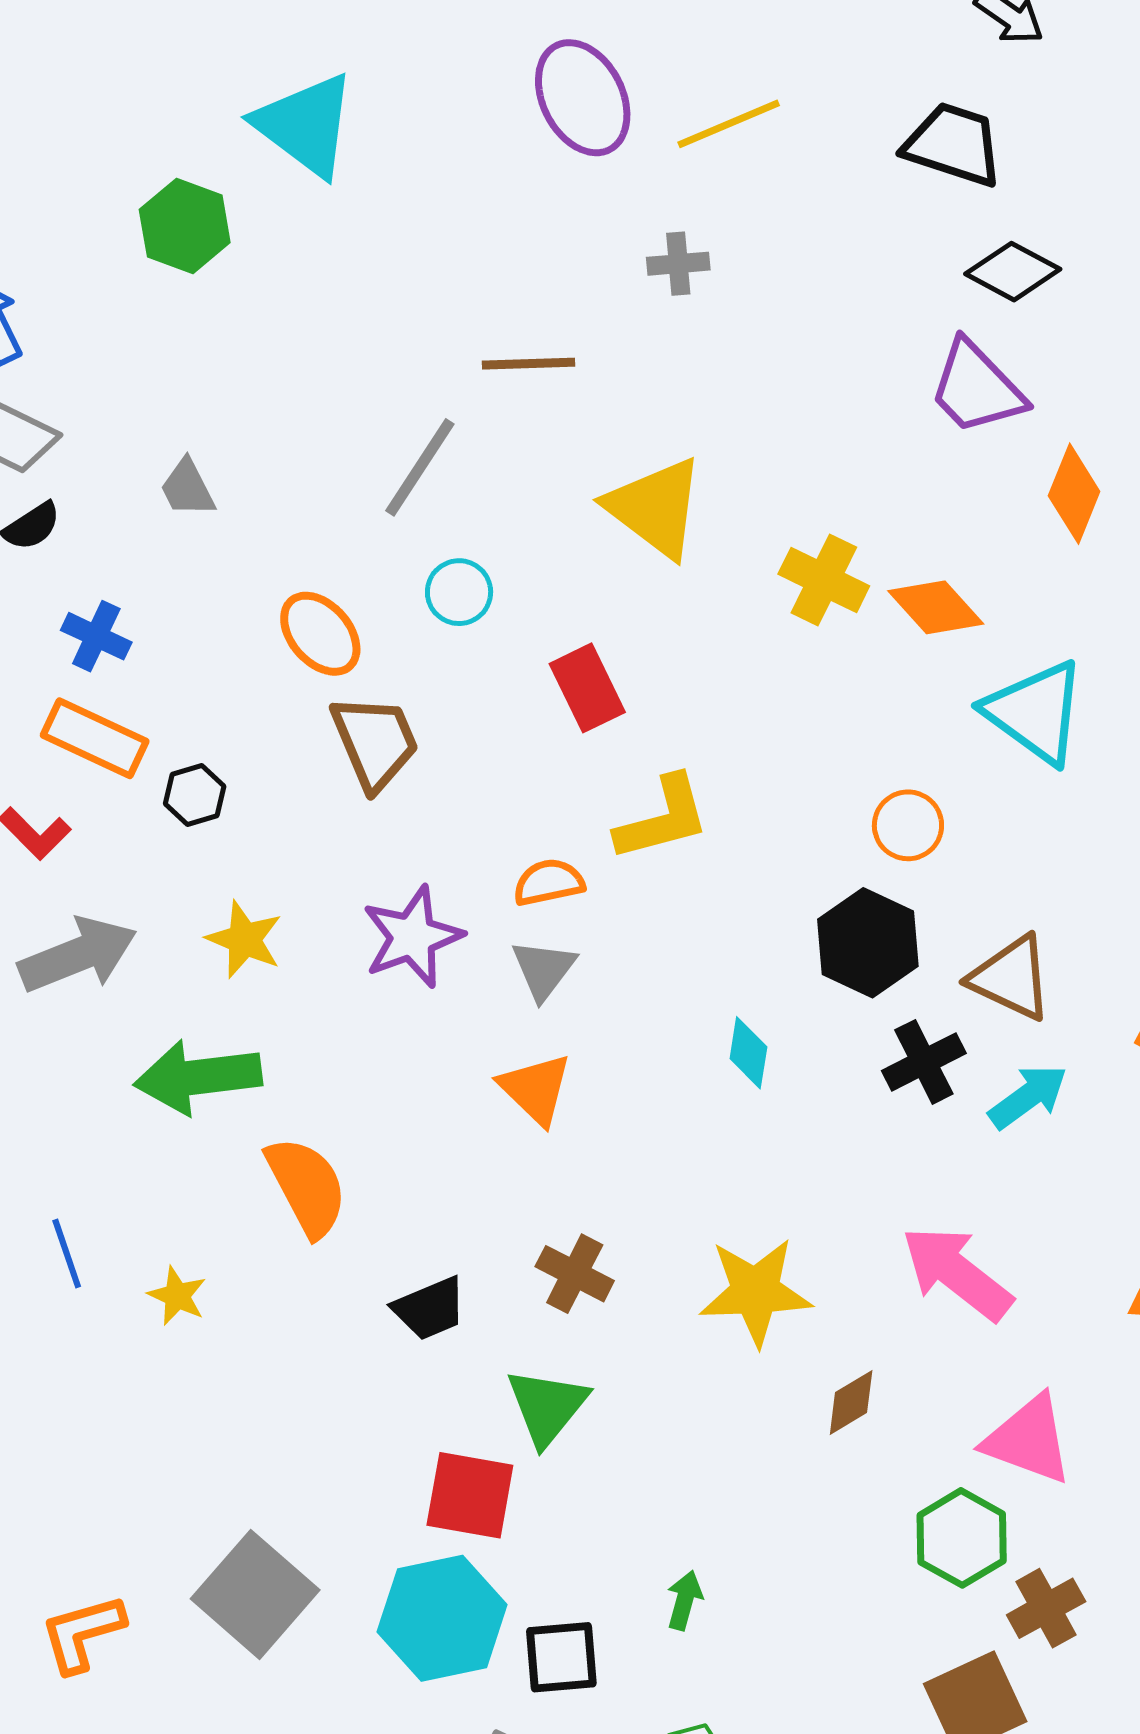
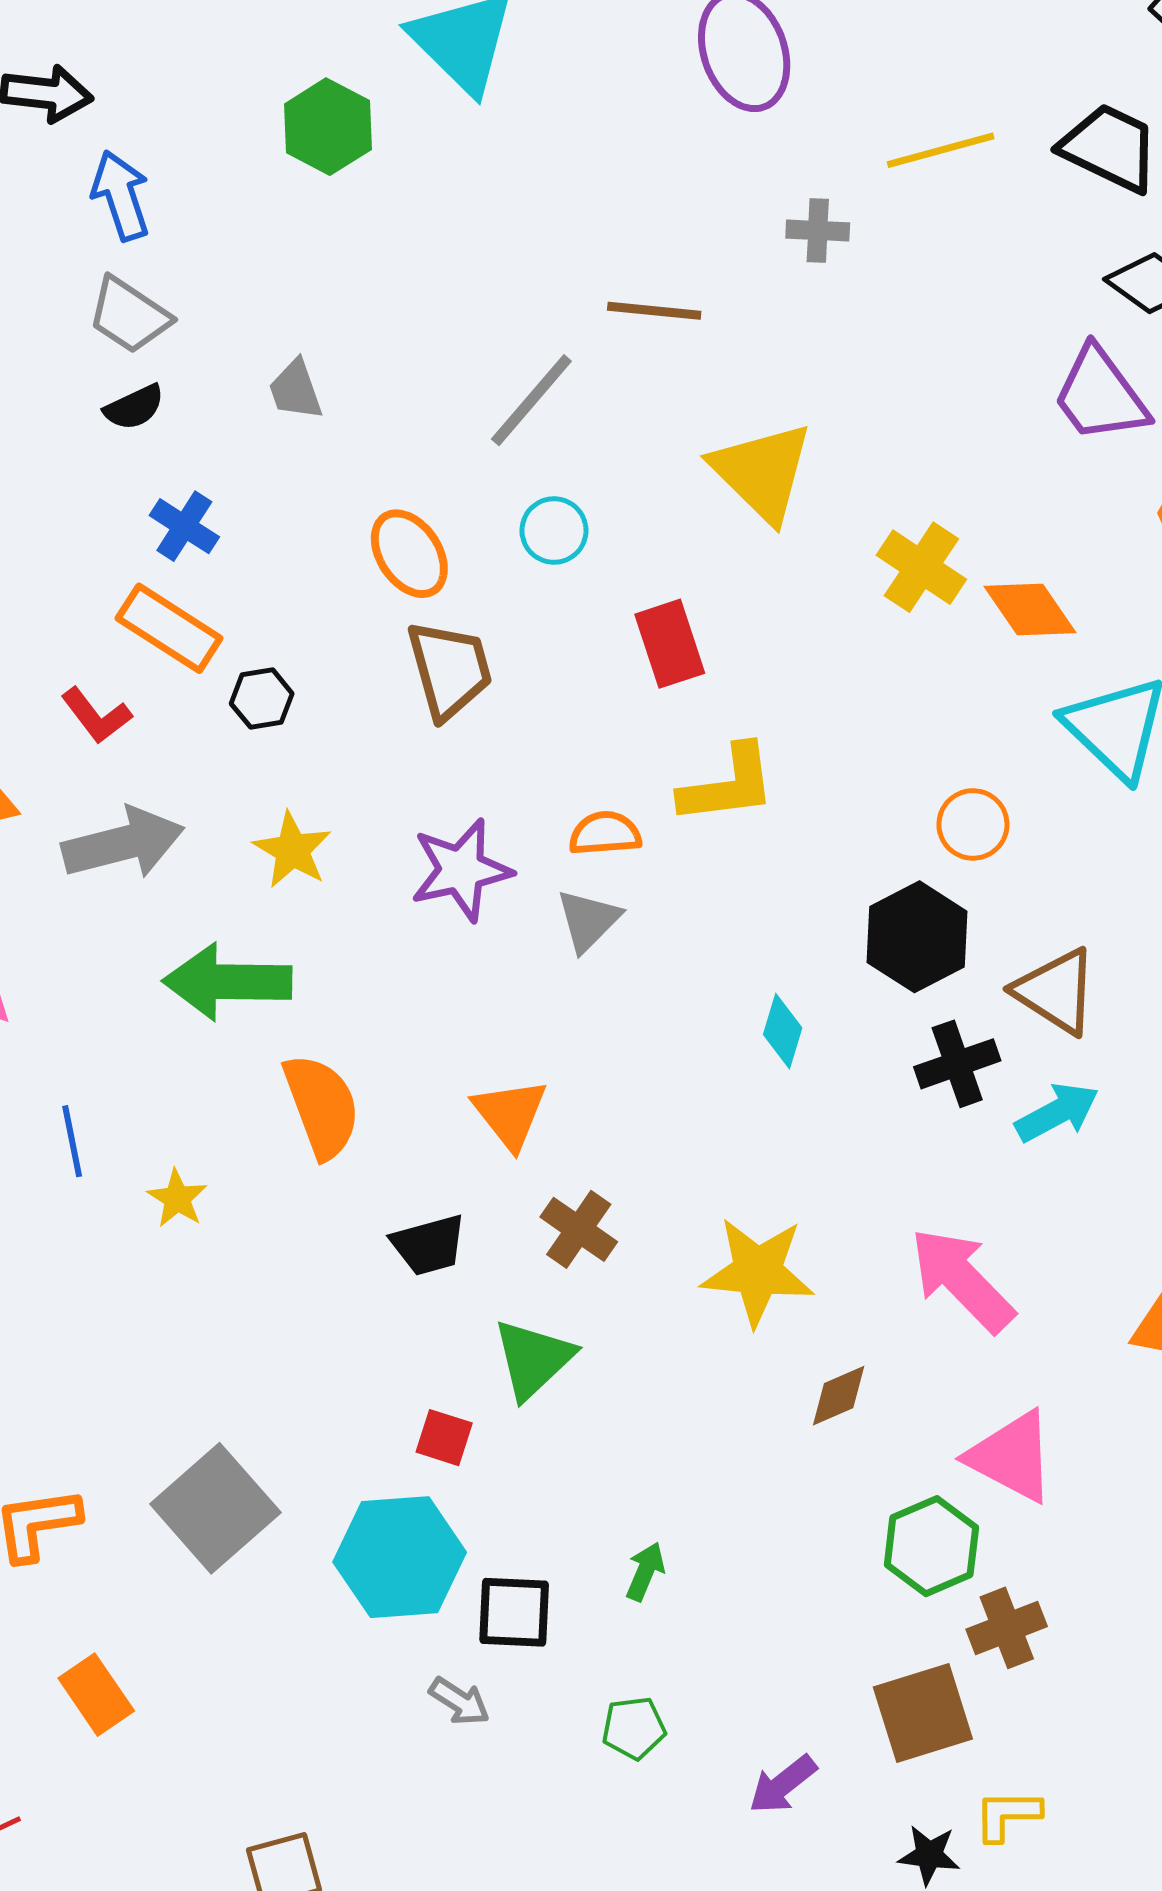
yellow line: (729, 124) -> (941, 150), moved
orange triangle: (536, 1089) -> (510, 1114), moved
red square: (470, 1495) -> (444, 1438), size x0.6

